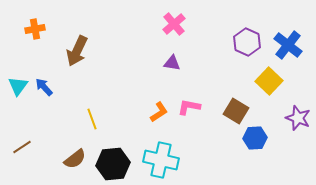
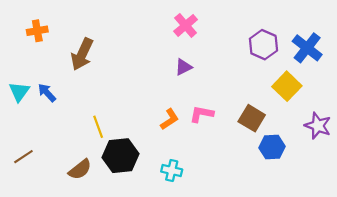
purple triangle: (172, 63) -> (183, 67), turned -36
cyan cross: (161, 160) -> (172, 171), size x0.6
black hexagon: (113, 164) -> (120, 156), moved

